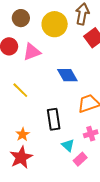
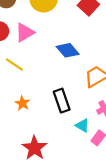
yellow line: (20, 90) -> (14, 65), moved
orange star: (23, 134) -> (22, 103), moved

